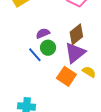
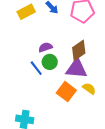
purple triangle: (75, 53) -> (76, 69), turned 40

